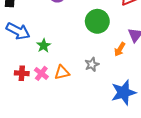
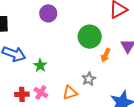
orange arrow: (120, 49) -> (106, 55), moved
orange triangle: (62, 72) -> (70, 93), moved

